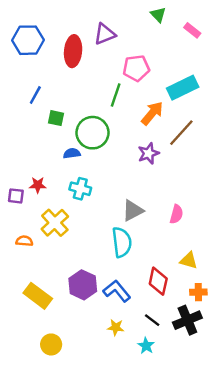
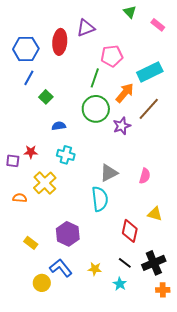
blue hexagon: (28, 40) -> (26, 49), moved
green square: (56, 118) -> (46, 97), turned 32
green circle: (93, 133) -> (96, 109), moved
blue L-shape: (117, 291) -> (61, 268), moved
orange cross: (198, 292) -> (163, 290), moved
yellow rectangle: (38, 296) -> (31, 243), size x0.6

